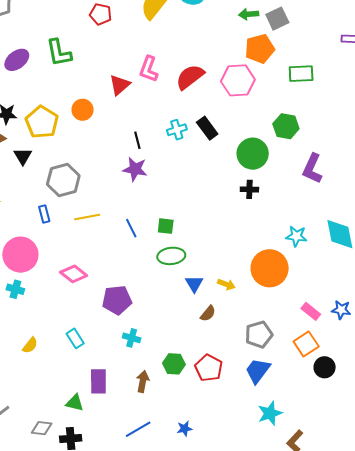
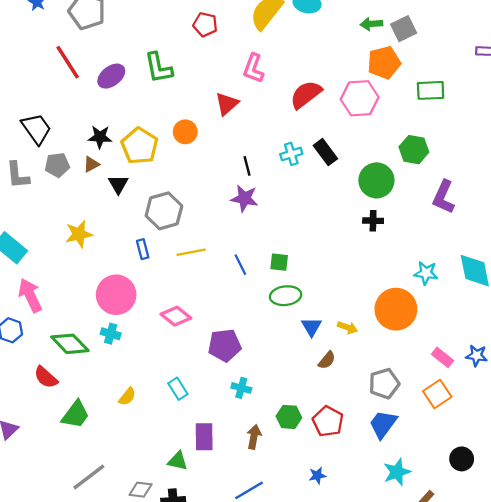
pink L-shape: (149, 69) -> (253, 68), moved
black circle: (325, 367) -> (462, 459), moved
blue star: (185, 429) -> (317, 476), moved

